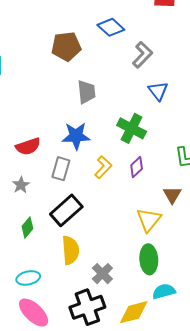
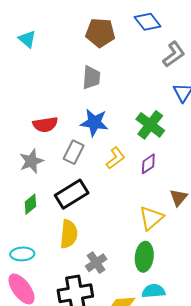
gray trapezoid: (86, 92) -> (91, 77), moved
gray star: (21, 185) -> (31, 161), size x1.4

